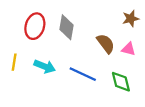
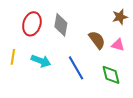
blue line: (83, 74) -> (76, 68), turned 35

